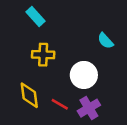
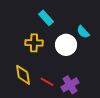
cyan rectangle: (36, 17) -> (46, 18), moved
white circle: (84, 75) -> (66, 45), moved

